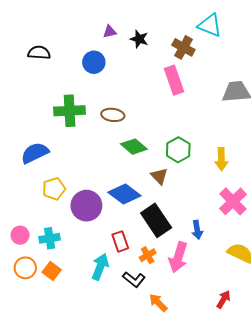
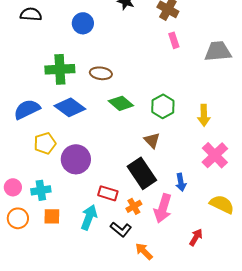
pink rectangle: (174, 80) -> (174, 40), moved, size x0.6
brown triangle: (159, 176) -> (152, 140), moved
blue diamond: (124, 194) -> (70, 107), moved
red rectangle: (120, 241) -> (108, 193), turned -54
orange square: (52, 271) -> (52, 216), moved, turned -36
red arrow: (224, 299) -> (196, 237), moved

